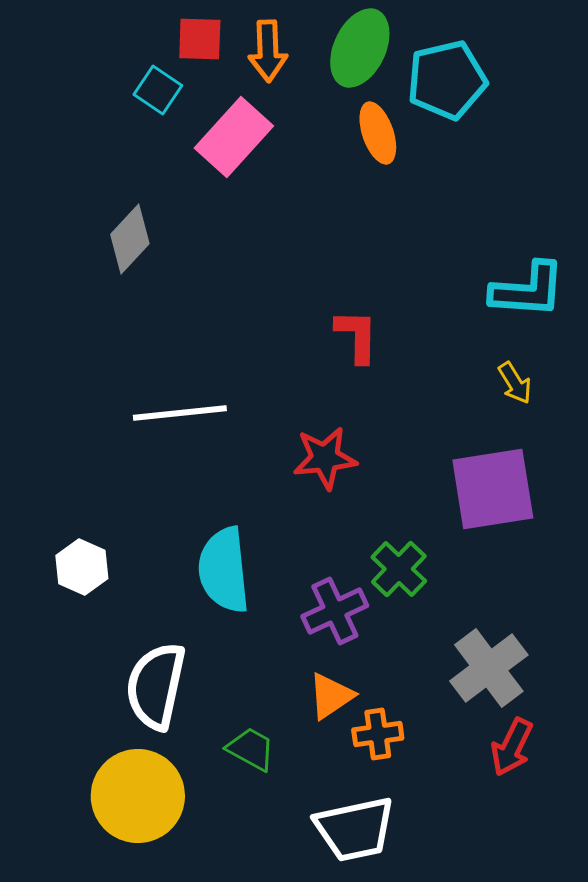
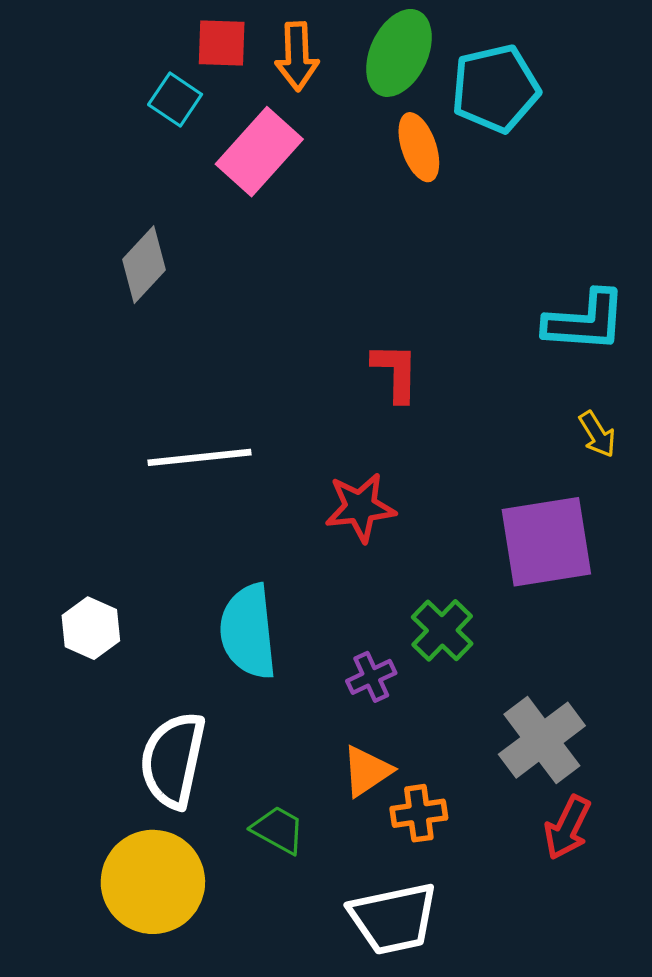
yellow arrow: (515, 383) -> (597, 434), moved
purple cross: (335, 611) -> (371, 677), size x0.7

